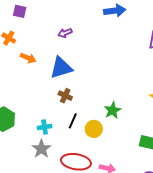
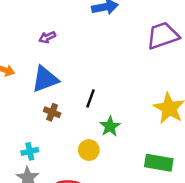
black line: (73, 121) -> (90, 98), moved

